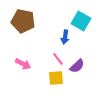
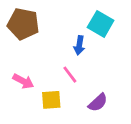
purple semicircle: (77, 66) -> (98, 103), moved
yellow square: (56, 78) -> (51, 100), moved

